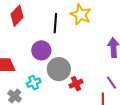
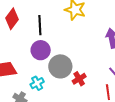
black line: (55, 23) -> (40, 25), moved

